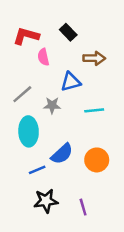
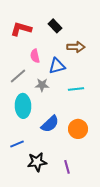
pink semicircle: (43, 57) -> (35, 56), moved
blue line: (37, 170) -> (17, 144), moved

